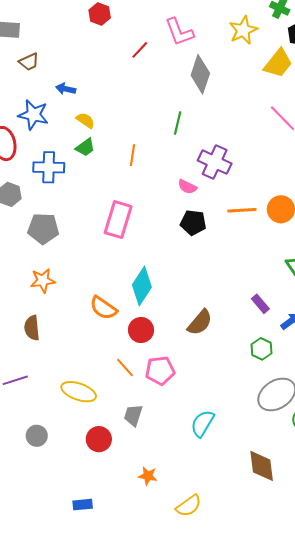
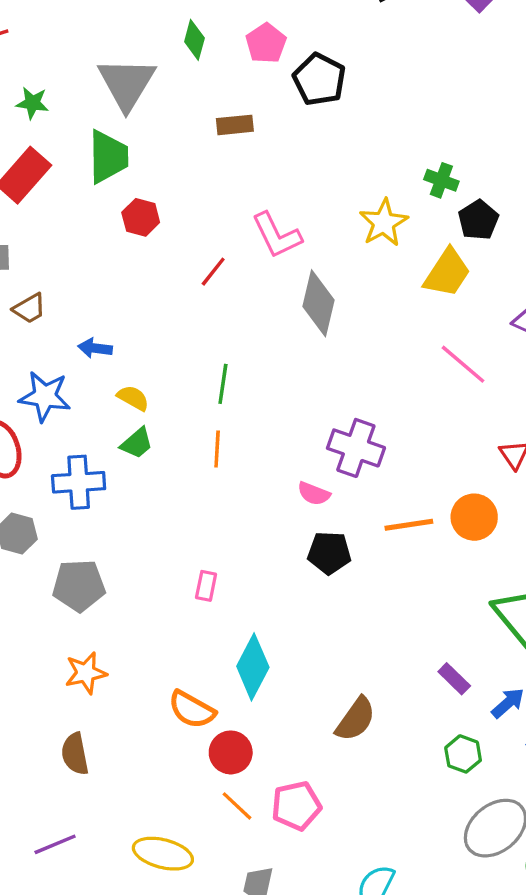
green line: (178, 123) -> (223, 384), moved
pink rectangle: (118, 220) -> (206, 586), moved, size x0.5
red circle: (141, 330) -> (231, 752), moved

